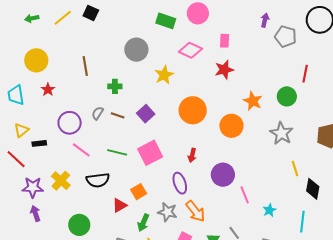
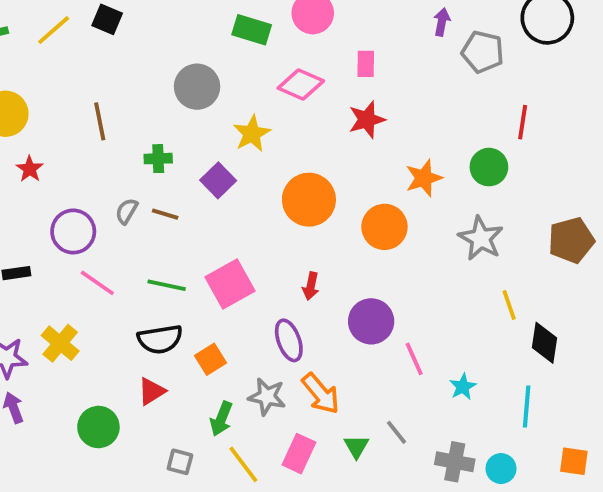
orange star: (253, 101) -> (424, 178), turned 30
purple square: (146, 114) -> (218, 180), moved
black semicircle: (98, 180) -> (160, 339), moved
red triangle: (120, 205) -> (152, 391), moved

